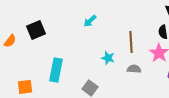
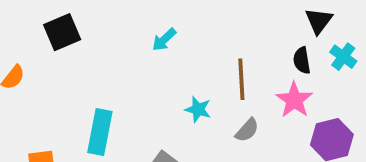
black square: (36, 30) -> (62, 32), moved
gray semicircle: (134, 69) -> (247, 130), turned 128

